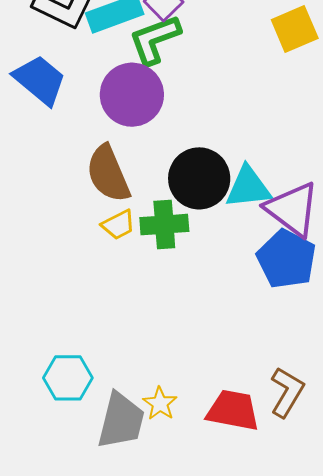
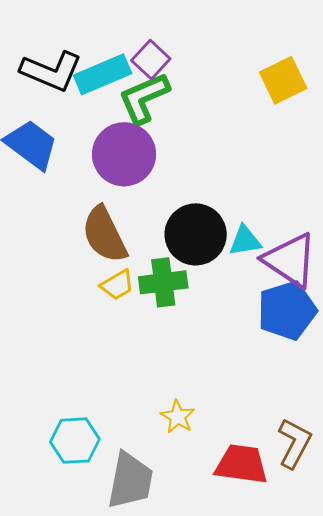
cyan triangle: (248, 187) -> (245, 241), size x0.7
blue pentagon: (286, 259) -> (287, 310), turned 30
yellow star: (160, 404) -> (178, 417), moved

